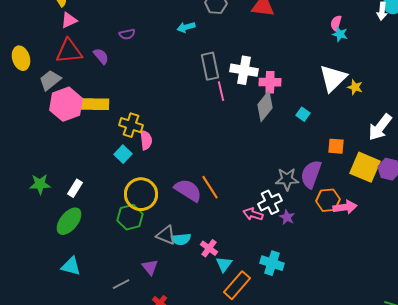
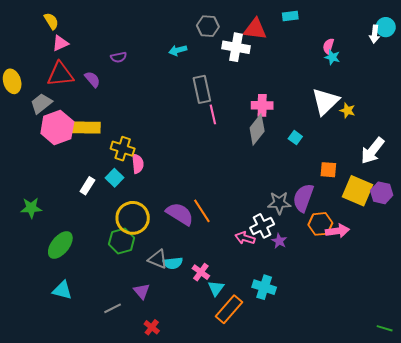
white cross: (244, 70) -> (236, 47), moved
white rectangle: (75, 188) -> (87, 186), moved

